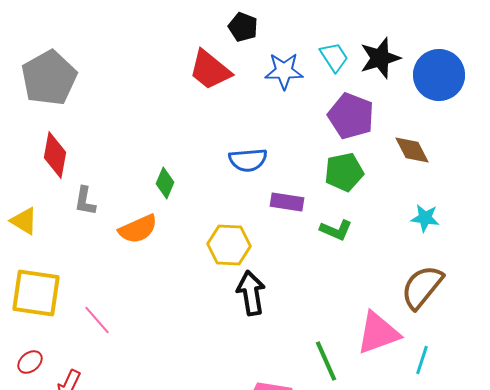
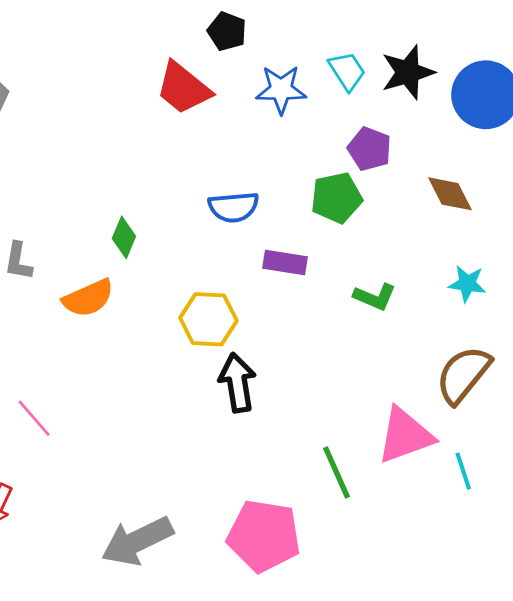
purple pentagon: (351, 116) -> (369, 149), size x0.7
green pentagon: (344, 172) -> (336, 198), moved
green L-shape: (336, 230) -> (375, 297), moved
cyan line: (422, 360) -> (463, 471), turned -36

